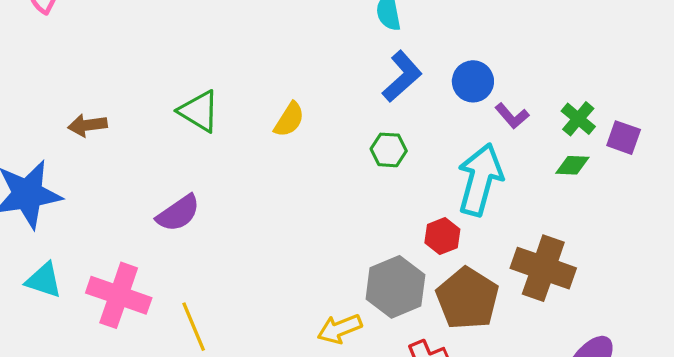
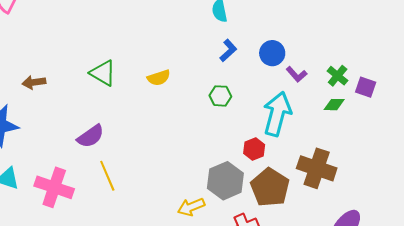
blue L-shape: (402, 76) -> (228, 50), size x0.7
yellow semicircle: (289, 120) -> (159, 78), turned 40
yellow line: (194, 327) -> (107, 176), moved

